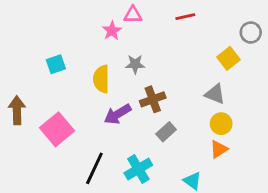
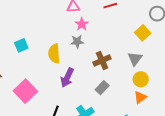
pink star: (112, 31) -> (82, 24), moved
gray triangle: (215, 94) -> (135, 59), turned 49
brown cross: (153, 99) -> (102, 61), moved
purple arrow: (118, 114) -> (67, 78), turned -30

